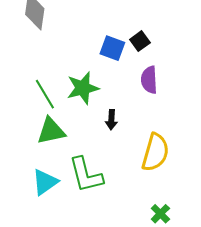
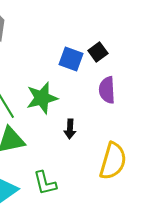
green L-shape: (86, 175) -> (45, 183), size x0.7

